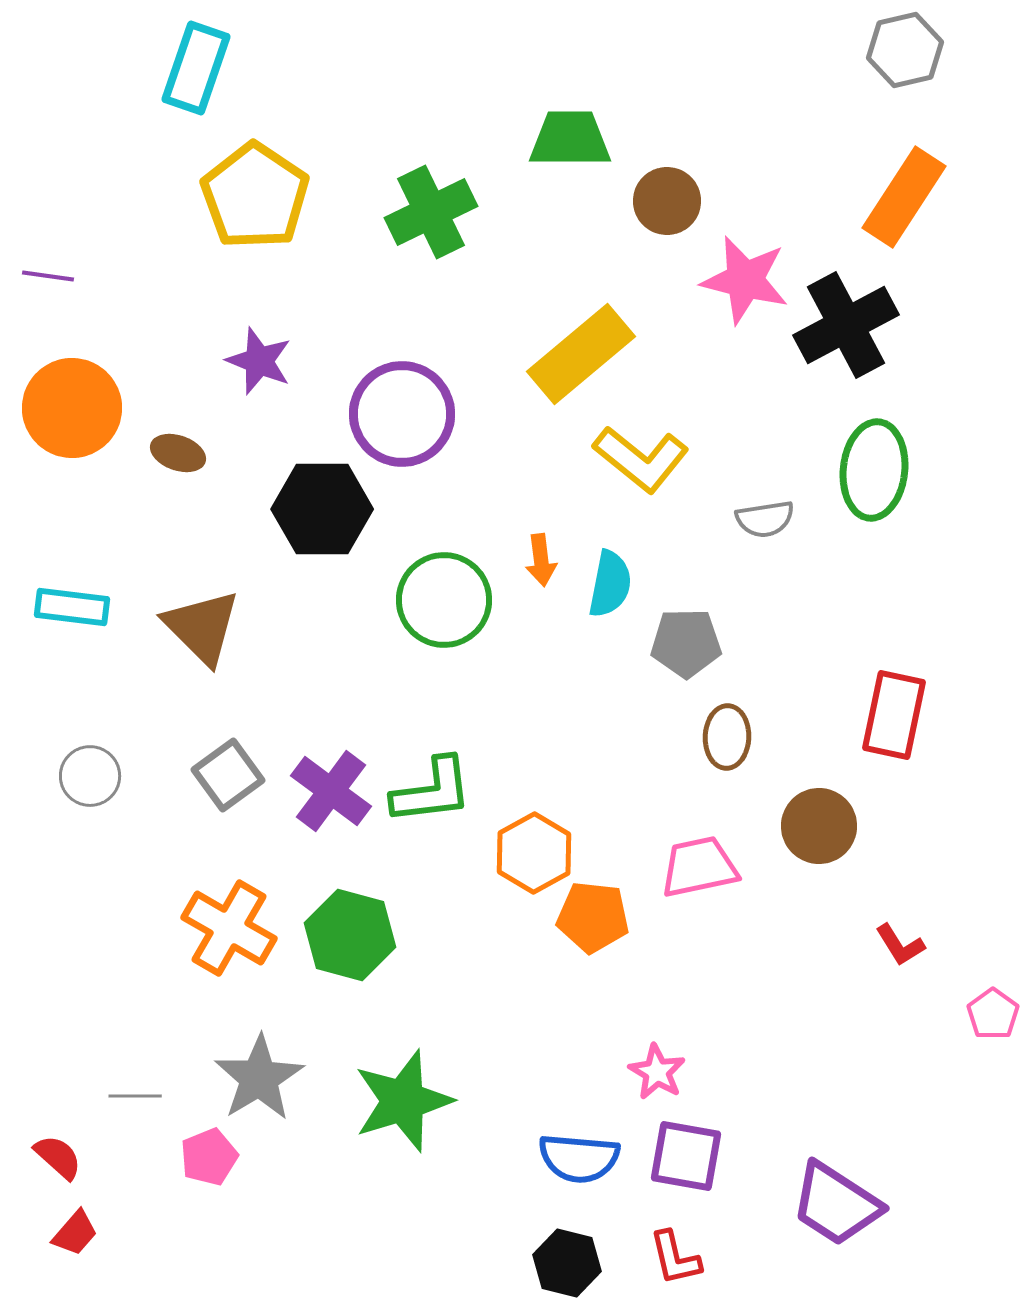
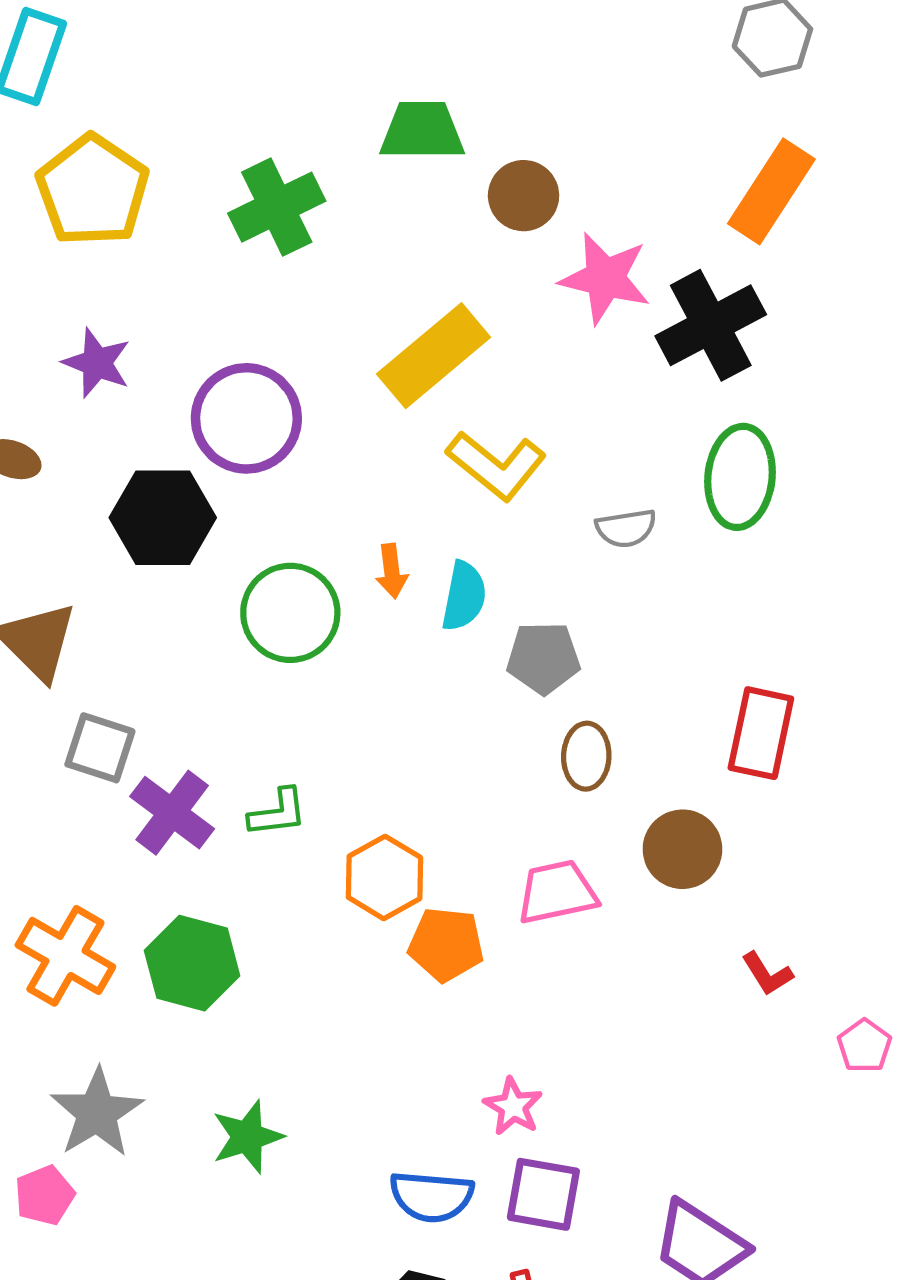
gray square: (228, 775) -> (100, 748), moved, turned -36
green L-shape: (432, 791) -> (278, 813), size x0.7
green star: (403, 1101) -> (247, 1137), size x0.7

